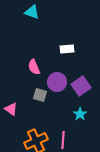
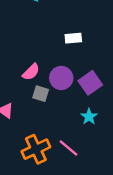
pink semicircle: (34, 67) -> (31, 72), moved, turned -112
pink line: (63, 140) -> (68, 148), turned -54

